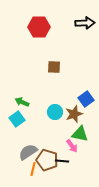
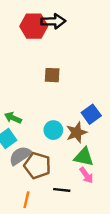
black arrow: (85, 23) -> (53, 21), moved
pink arrow: (72, 146) -> (86, 175), moved
gray semicircle: (28, 152) -> (20, 156), moved
brown pentagon: (47, 160) -> (37, 165), moved

